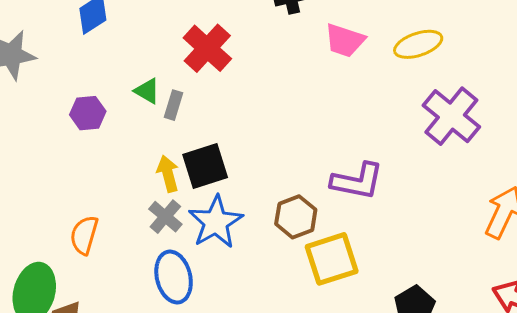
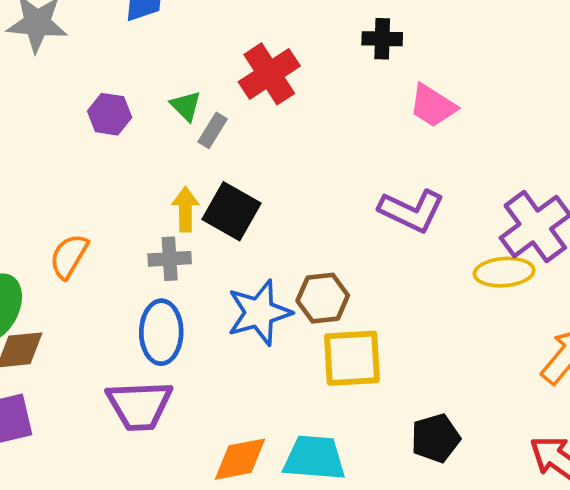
yellow ellipse: (418, 44) -> (504, 272), moved
black square: (205, 166) -> (231, 211), turned 33
purple L-shape: (357, 181) -> (412, 211), moved
gray cross: (165, 217) -> (170, 259), turned 32
blue star: (216, 222) -> (259, 313), moved

